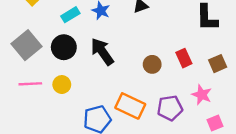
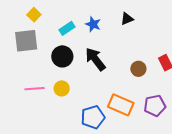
gray square: (26, 45) -> (26, 41), moved, turned 35

